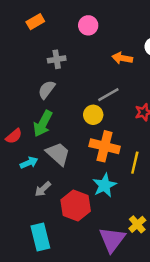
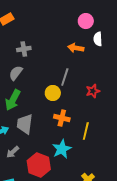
pink circle: (88, 25) -> (86, 21), moved
gray line: (108, 95) -> (65, 77), turned -42
orange cross: (105, 146) -> (62, 118), size x0.7
gray trapezoid: (58, 154) -> (25, 124), turned -125

